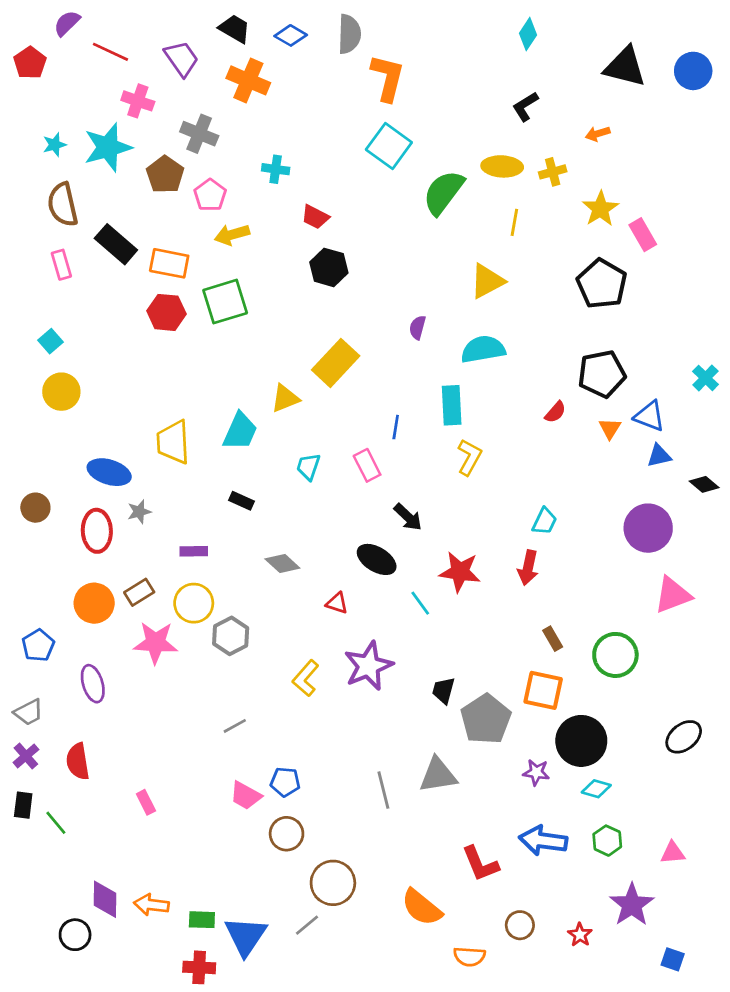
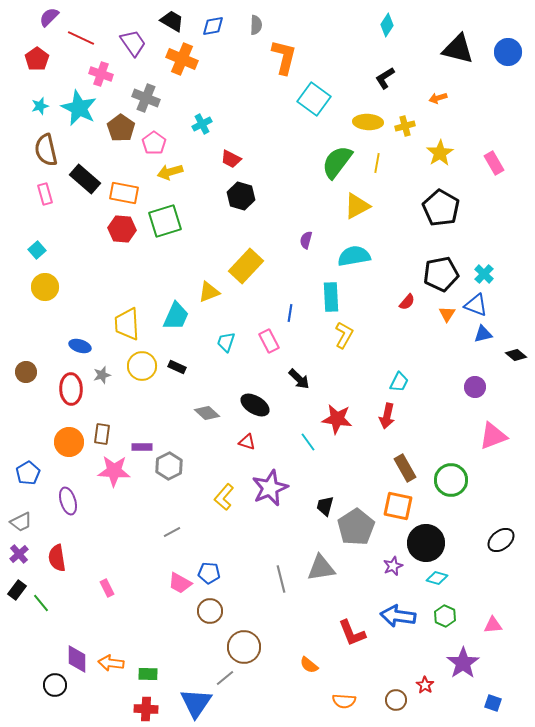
gray semicircle: (349, 34) -> (256, 25), size x0.7
blue diamond: (291, 35) -> (213, 26), turned -40
red pentagon: (30, 63) -> (37, 59), moved
cyan square: (389, 146) -> (314, 99), moved
cyan star: (108, 147) -> (79, 108), turned -30
cyan cross: (276, 169) -> (202, 124), turned -36
green semicircle: (443, 192) -> (337, 162), moved
pink rectangle: (643, 235) -> (494, 163), moved
cyan cross: (705, 378) -> (484, 274), moved
blue ellipse: (109, 472) -> (80, 346), size x0.7
purple circle: (648, 528) -> (475, 387), size x0.6
purple rectangle: (194, 551) -> (142, 447), moved
black ellipse: (377, 559) -> (255, 405), moved
brown rectangle: (139, 592) -> (102, 434), turned -50
yellow circle: (194, 603) -> (142, 366), moved
brown rectangle: (553, 639) -> (405, 468), size x1.5
purple star: (536, 772) -> (393, 566), turned -30
black rectangle: (23, 805) -> (17, 590), turned 30
orange semicircle: (422, 907) -> (309, 665), size x0.6
brown circle: (520, 925) -> (396, 700), moved
blue triangle: (246, 936) -> (196, 703), moved

